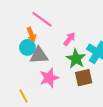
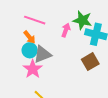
green star: (76, 59) -> (82, 20), moved
pink star: (49, 78) -> (33, 69), moved

